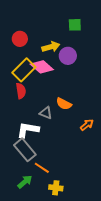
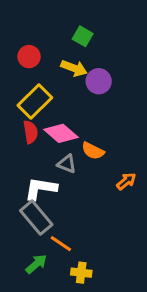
green square: (75, 25) -> (83, 36), moved, turned 32
yellow arrow: (51, 47) -> (74, 68), turned 36
pink diamond: (42, 67) -> (61, 133), moved

